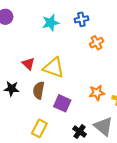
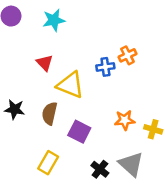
blue cross: (81, 19) -> (105, 67), moved
cyan star: (51, 23) -> (54, 20), moved
red triangle: (28, 64) -> (45, 63), moved

